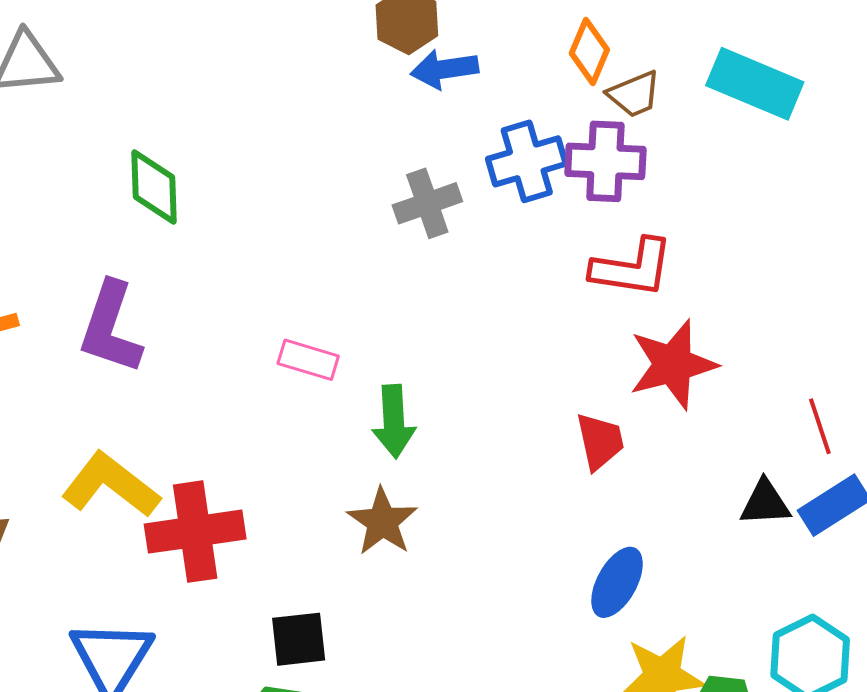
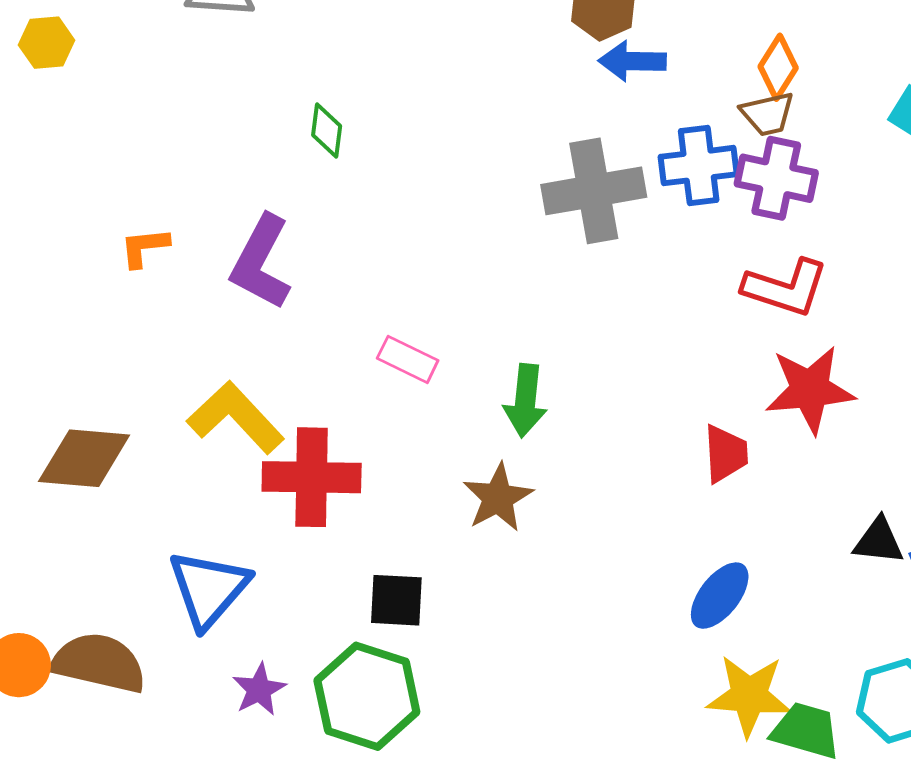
brown trapezoid: (634, 94) -> (767, 114), moved
green diamond: (154, 187) -> (327, 131), size x0.7
gray cross: (427, 203) -> (594, 191), size x1.5
pink rectangle: (308, 360) -> (408, 359), moved

